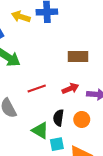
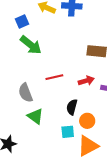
orange circle: (82, 119) -> (87, 121), moved
green triangle: (40, 130) -> (35, 116), moved

